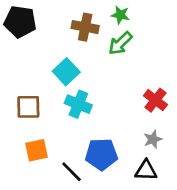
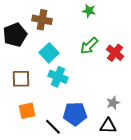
black pentagon: (20, 22) -> (15, 35), moved, turned -30
brown cross: (85, 27) -> (42, 20), moved
green arrow: (120, 43) -> (89, 46), moved
red cross: (155, 100) -> (115, 53), moved

